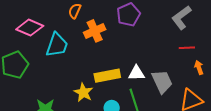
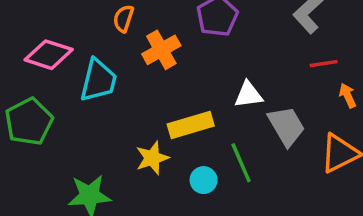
white triangle: (136, 73) -> (249, 95), moved
yellow star: (83, 92) -> (152, 158), turned 30

